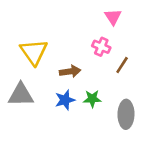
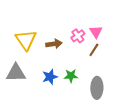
pink triangle: (113, 17) -> (96, 32), moved
pink cross: (101, 47) -> (78, 36), turned 32
brown arrow: (70, 71) -> (54, 44), moved

